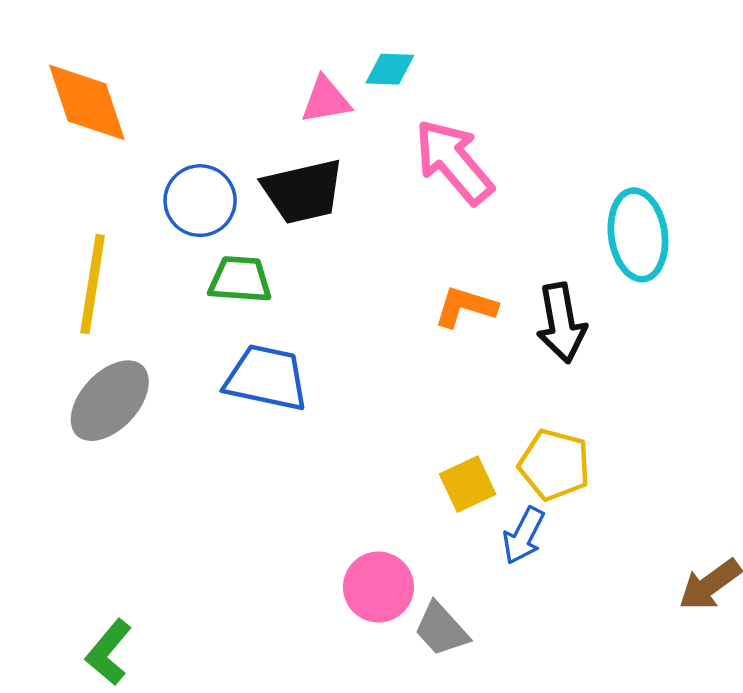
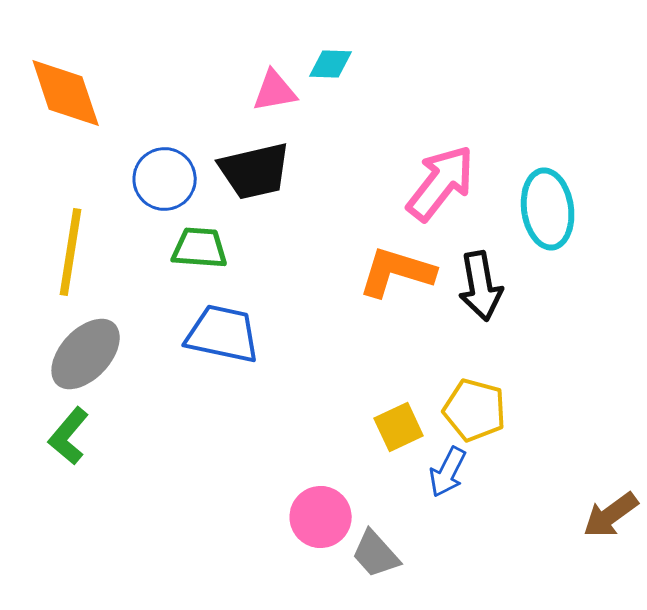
pink arrow: (454, 162) -> (441, 183), moved, turned 78
orange L-shape: (465, 307) -> (397, 272), size x1.4
green L-shape: (109, 652) -> (69, 436), moved

